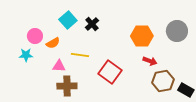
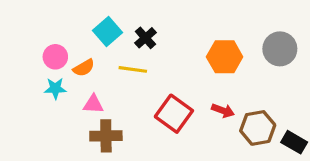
cyan star: (26, 55) -> (55, 88), moved
yellow line: (80, 55) -> (133, 69), moved
red arrow: (150, 61) -> (223, 111), moved

